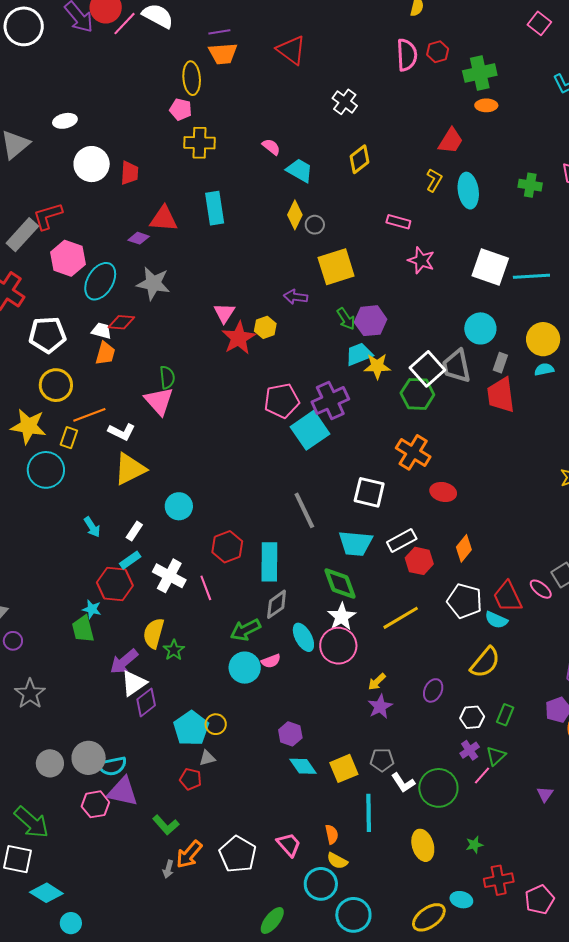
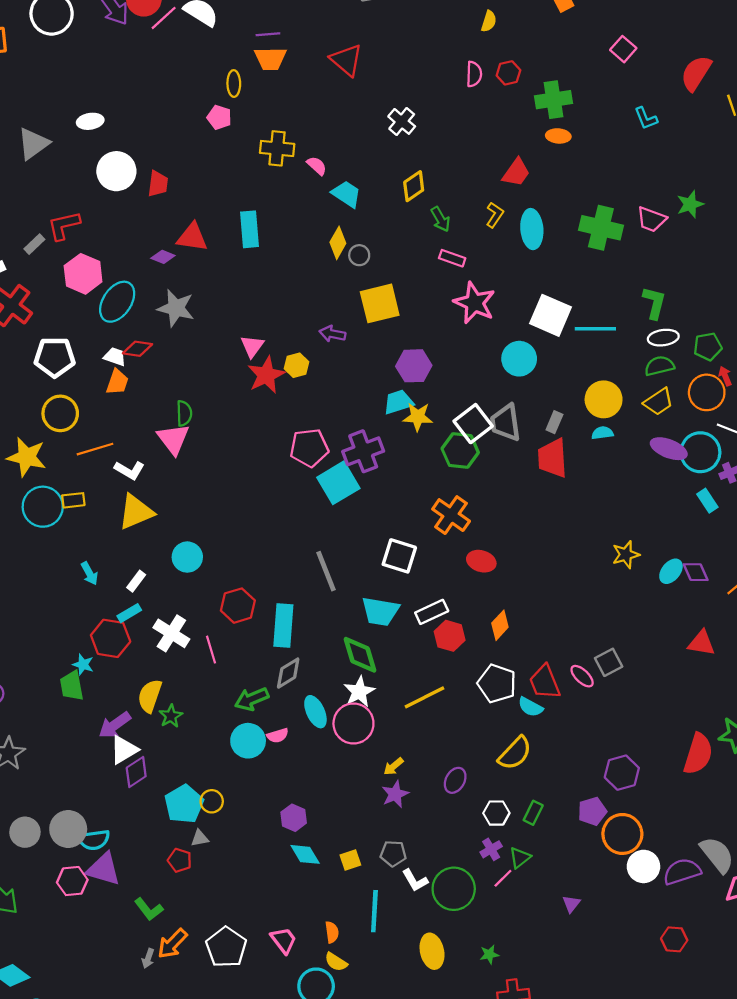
pink semicircle: (407, 55) -> (474, 74), size x0.7
yellow ellipse: (192, 78) -> (234, 84), size x0.7
yellow cross: (200, 143) -> (277, 148), moved
green cross: (530, 185) -> (601, 228), size x1.6
gray rectangle: (22, 235) -> (34, 244), size x0.6
pink star: (421, 260) -> (474, 303), size x1.4
green arrow: (346, 319) -> (440, 219), moved
cyan circle: (480, 328) -> (519, 359), moved
yellow rectangle: (69, 438) -> (73, 500), moved, turned 60
yellow square: (344, 768) -> (350, 860), size x0.7

